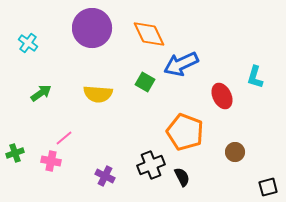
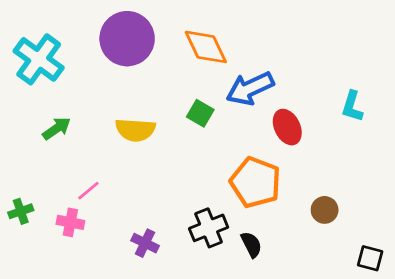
cyan cross: (28, 43) -> (39, 59), size x1.8
red ellipse: (222, 96) -> (287, 127), moved
black square: (268, 187) -> (370, 258), turned 30

